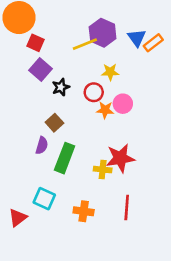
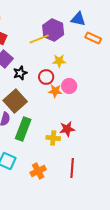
blue triangle: (137, 38) -> (78, 19), moved, turned -42
orange rectangle: (153, 43) -> (93, 38), turned 63
brown square: (54, 123) -> (15, 101), size x1.6
red star: (120, 158) -> (67, 129), size x0.7
orange cross: (84, 211) -> (38, 171), turned -35

